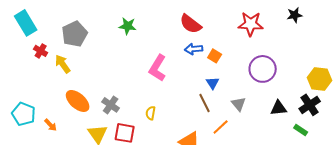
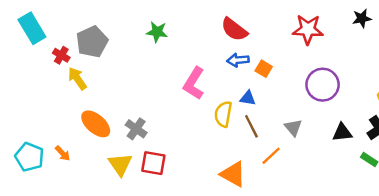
red cross: (41, 51) -> (61, 55), moved
blue triangle: (213, 83) -> (248, 98), moved, turned -48
yellow semicircle: (151, 113) -> (223, 114), moved, size x1.5
cyan pentagon: (24, 114) -> (29, 157), moved

